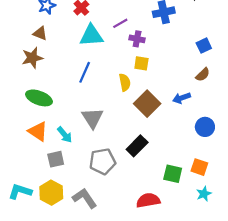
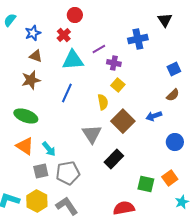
brown triangle: (40, 33) -> (36, 56), moved
brown star: (32, 58) -> (31, 80), moved
yellow square: (141, 63) -> (118, 85), turned 32
gray triangle: (92, 118) -> (92, 134), moved
gray pentagon: (102, 161) -> (68, 173), moved
orange square: (199, 167) -> (170, 178), turned 35
cyan star: (204, 194) -> (182, 202), moved

